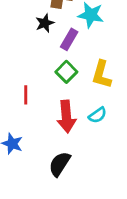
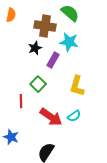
green square: (66, 72) -> (38, 84), moved
red arrow: (66, 117) -> (51, 117), turned -50

